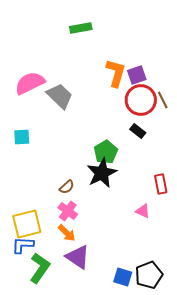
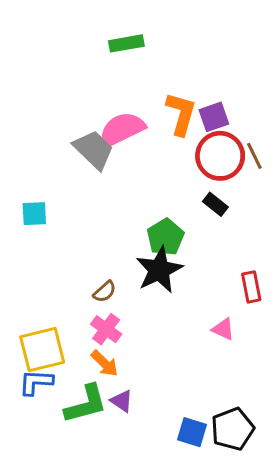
pink semicircle: (30, 83) -> (122, 129), moved
purple triangle: (78, 257) -> (122, 401), size x0.6
green L-shape: (40, 268) -> (86, 404), moved, turned 40

